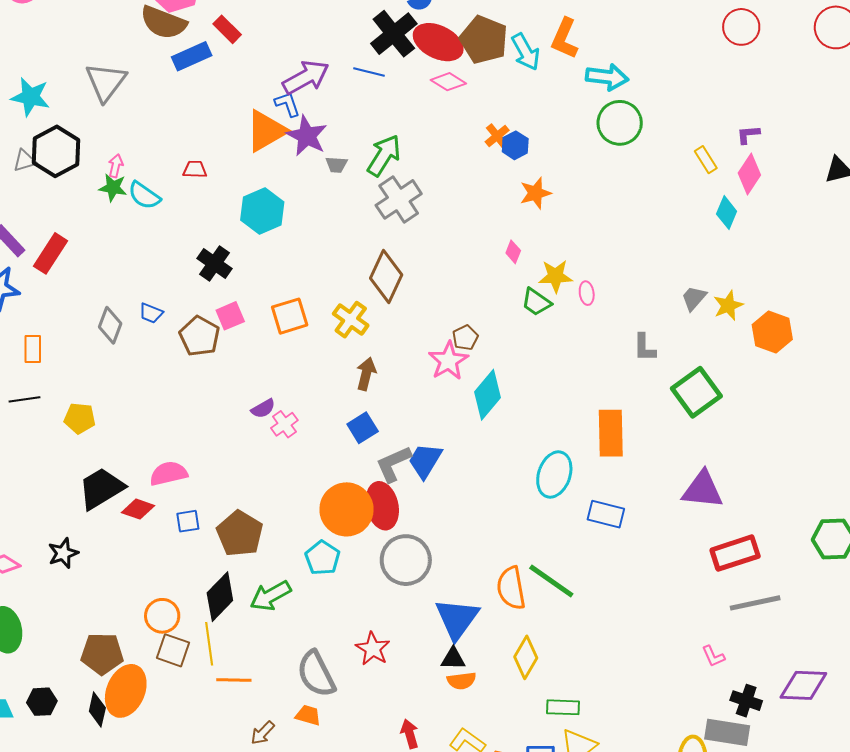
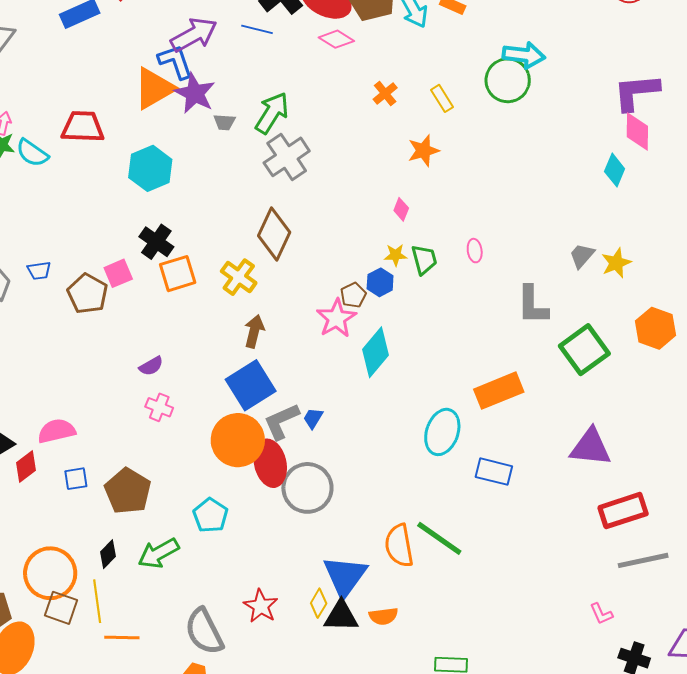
cyan arrow: (607, 77) -> (524, 55), moved
blue L-shape: (287, 104) -> (175, 62), size x1.4
purple L-shape: (748, 135) -> (636, 92), size x2.0
blue hexagon: (515, 145) -> (380, 282), moved
yellow rectangle: (706, 160) -> (442, 98), moved
red trapezoid: (195, 169) -> (83, 127), size x1.8
pink diamond: (749, 174) -> (637, 132), turned -33
black cross: (214, 264) -> (156, 242), moved
yellow star: (555, 276) -> (396, 255), moved, size x0.7
green trapezoid: (536, 302) -> (424, 259), turned -140
blue trapezoid: (151, 313) -> (39, 271), turned -30
orange hexagon: (772, 332) -> (656, 328), moved
gray L-shape: (644, 348) -> (532, 305), size x1.4
pink cross: (284, 424) -> (159, 407), moved, turned -32
blue square: (363, 428) -> (251, 385), size x1.6
orange rectangle: (611, 433) -> (499, 391), turned 69
blue trapezoid: (425, 461) -> (313, 418), size x0.6
red diamond: (138, 509) -> (26, 467), turned -56
orange circle: (347, 509) -> (238, 440), moved
gray circle: (406, 560) -> (307, 488), moved
black diamond: (220, 597) -> (108, 554), size x0.6
orange circle: (162, 616) -> (50, 573), size x1.5
yellow diamond: (526, 657) -> (319, 603), moved, size x0.7
black triangle: (453, 659) -> (341, 616), size x1.4
orange semicircle: (461, 681) -> (383, 616), moved

